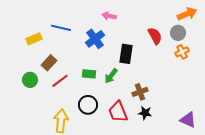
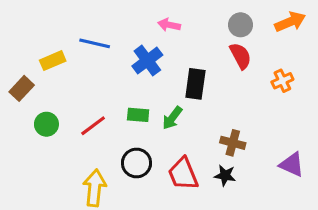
gray circle: (178, 33) -> (240, 25), moved
brown rectangle: (49, 63) -> (22, 88), moved
brown cross: (140, 92) -> (233, 143), moved, turned 35
purple triangle: (188, 120) -> (292, 165), moved

